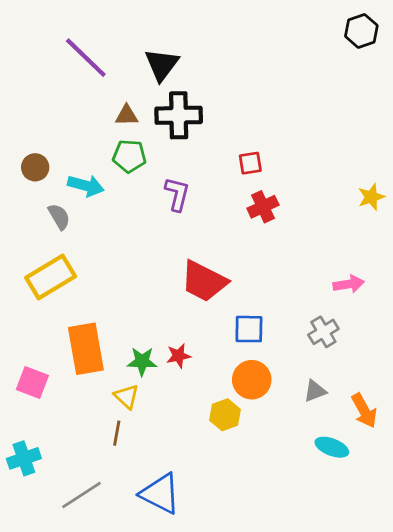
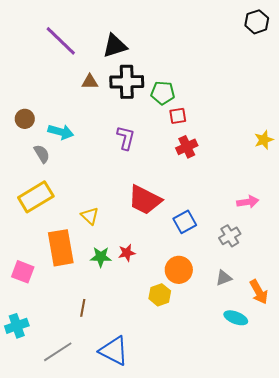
black triangle: (162, 65) -> (115, 46), turned 36
green pentagon: (129, 156) -> (163, 93), moved
blue square: (249, 329) -> (185, 222), moved, turned -30
yellow triangle: (127, 397) -> (90, 216), moved

